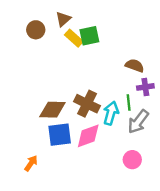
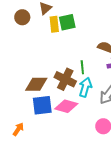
yellow rectangle: (74, 38) -> (54, 24), turned 42
green line: (129, 102) -> (82, 67), moved
pink diamond: (88, 136) -> (66, 106), turned 35

